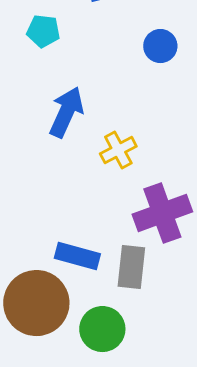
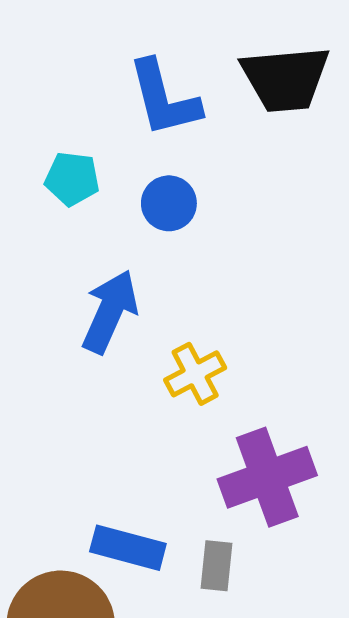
blue circle: (160, 46) -> (169, 203), moved
gray rectangle: (131, 267) -> (216, 566), size x0.7

